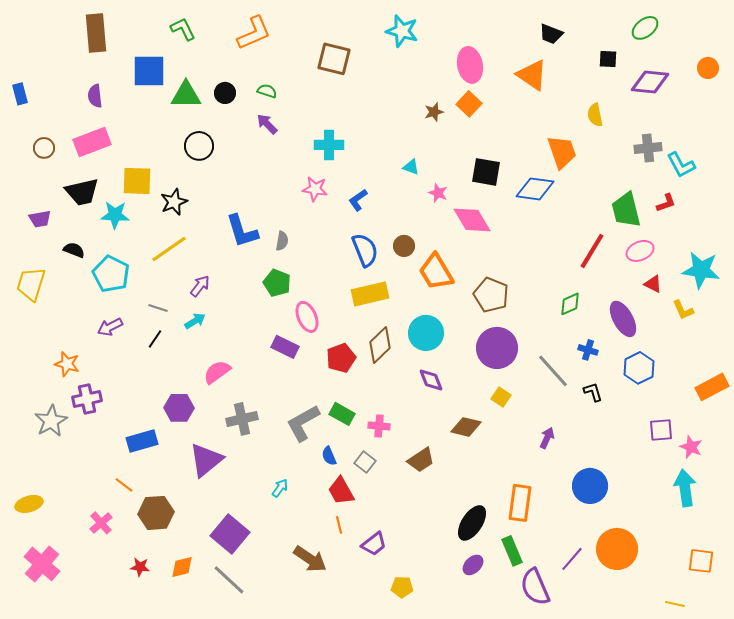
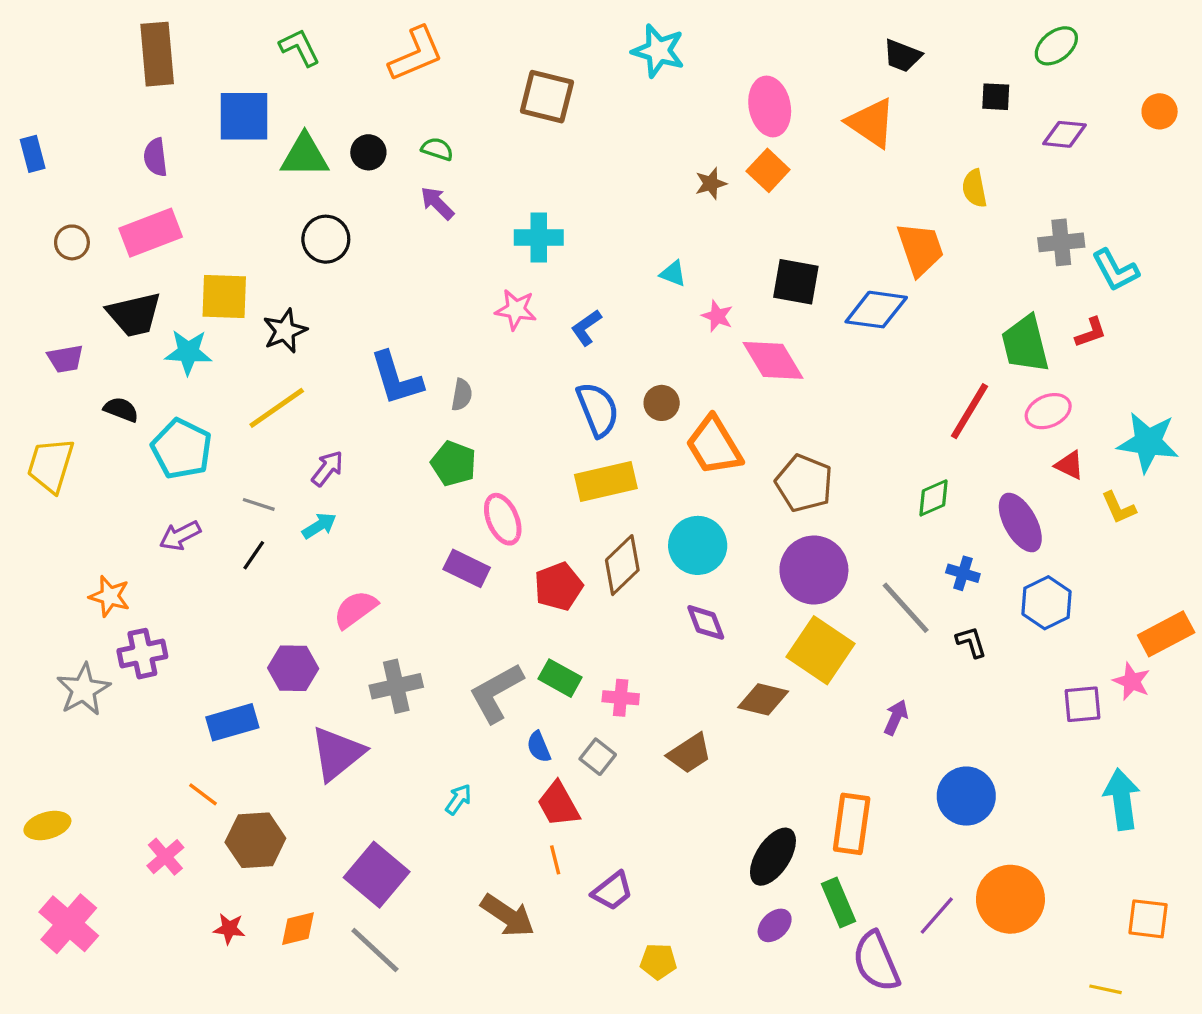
purple diamond: (650, 82) -> (1065, 134), size x0.7
yellow square: (501, 397) -> (820, 650), size x2.0
pink star: (691, 447) -> (1132, 681), moved

